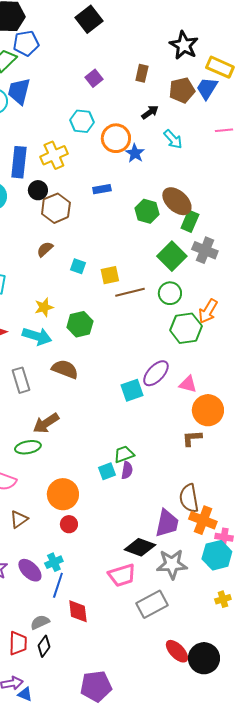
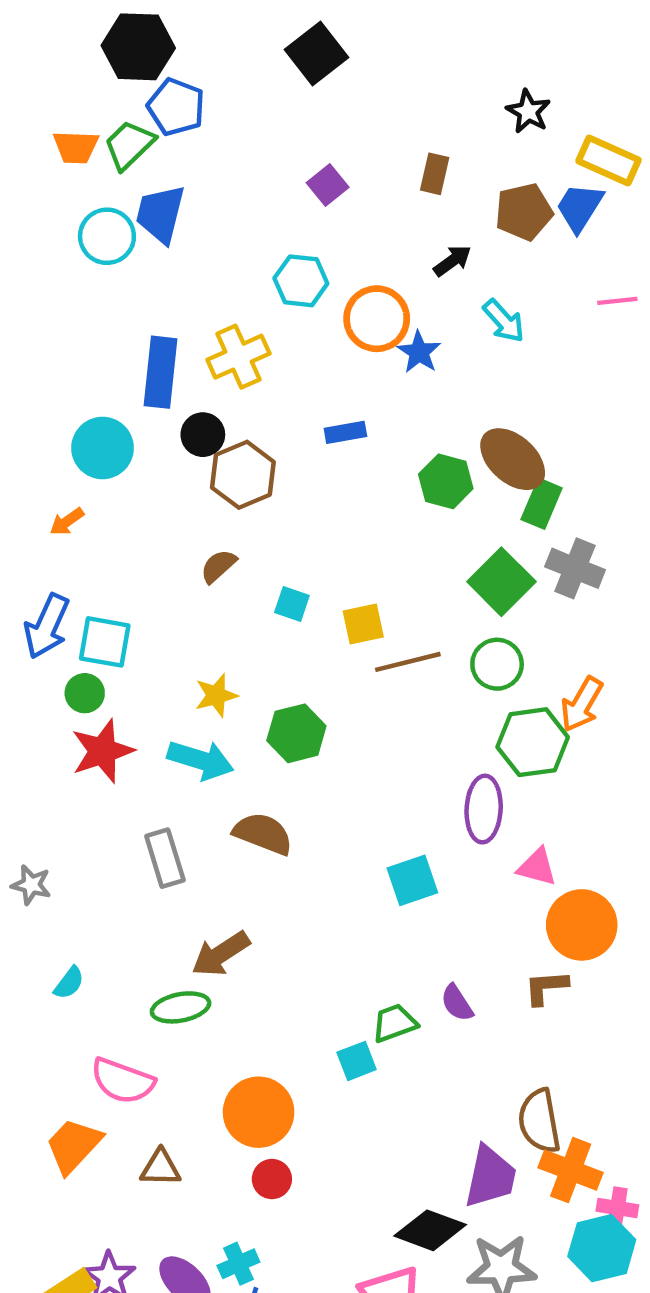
blue pentagon: (26, 43) -> (176, 107), turned 30
black star: (184, 45) -> (528, 111), size x0.7
purple ellipse: (156, 373) -> (484, 809), moved, turned -40
purple semicircle: (127, 470) -> (457, 1003), moved, turned 138
brown triangle: (19, 519) -> (160, 1168), turned 36

